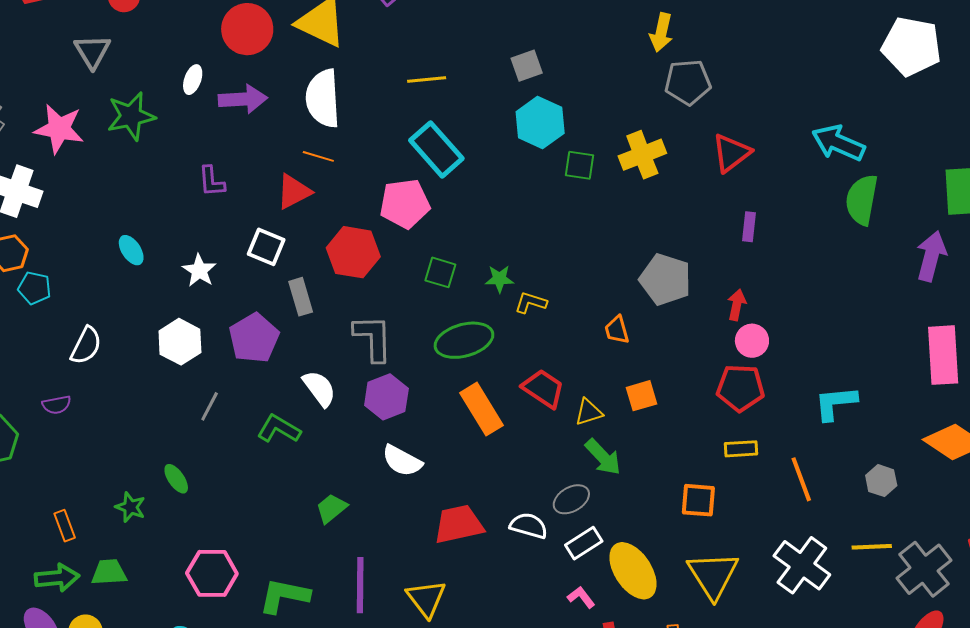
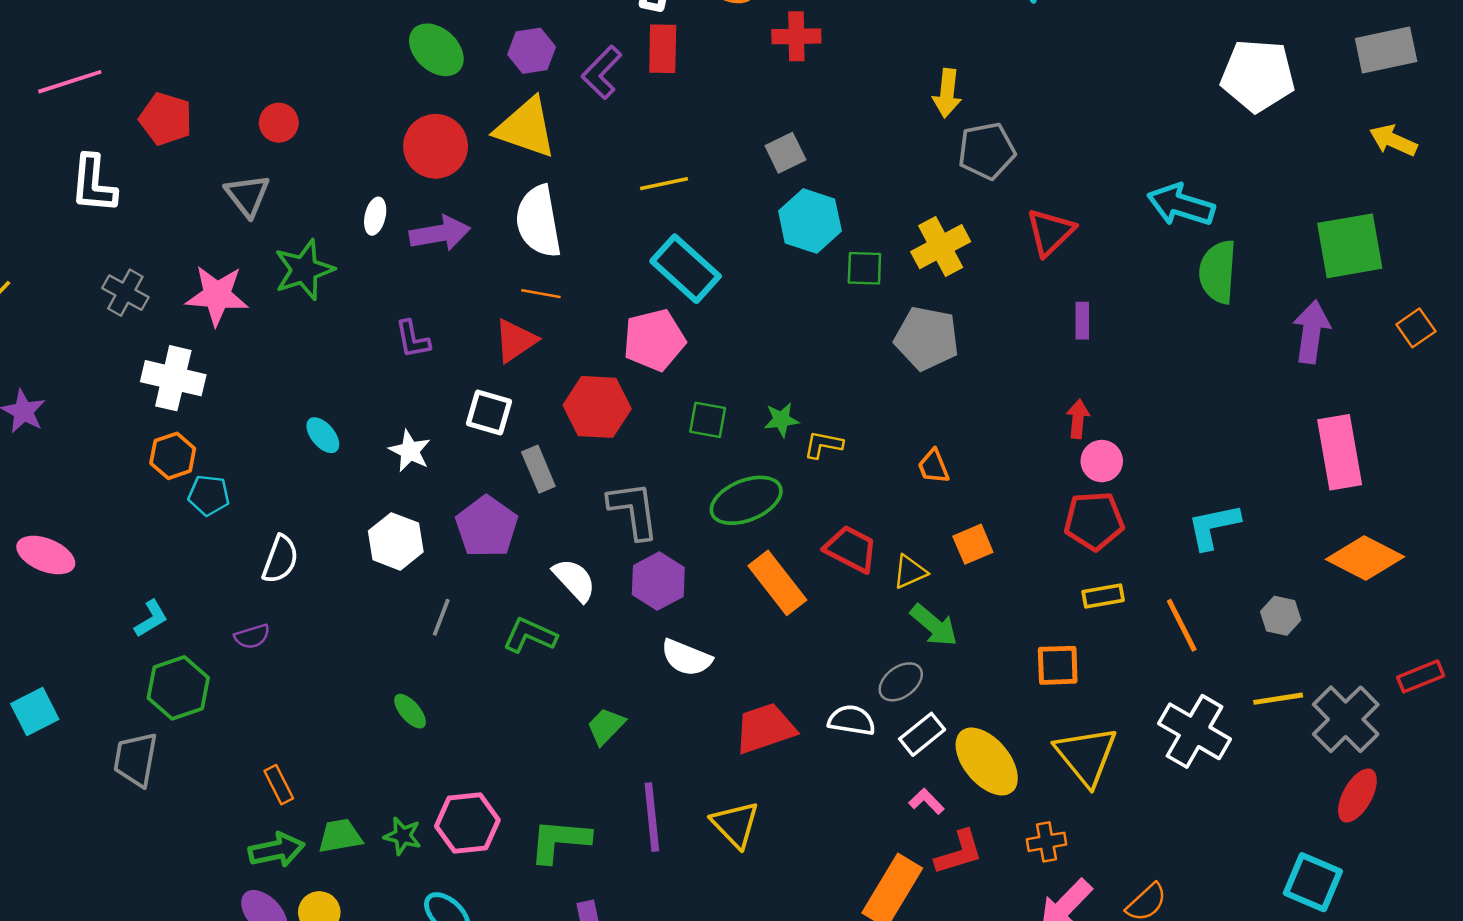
gray pentagon: (665, 279) -> (927, 338), moved
green star: (130, 507) -> (403, 836), moved

